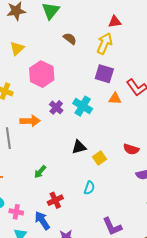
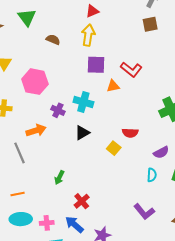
black triangle: (79, 147) -> (82, 133), moved
red semicircle: (131, 149) -> (130, 133), moved
cyan semicircle: (89, 188) -> (152, 175), moved

